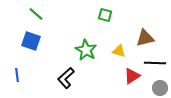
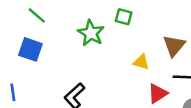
brown triangle: (145, 38) -> (174, 46), turned -36
green star: (86, 50) -> (91, 33), moved

